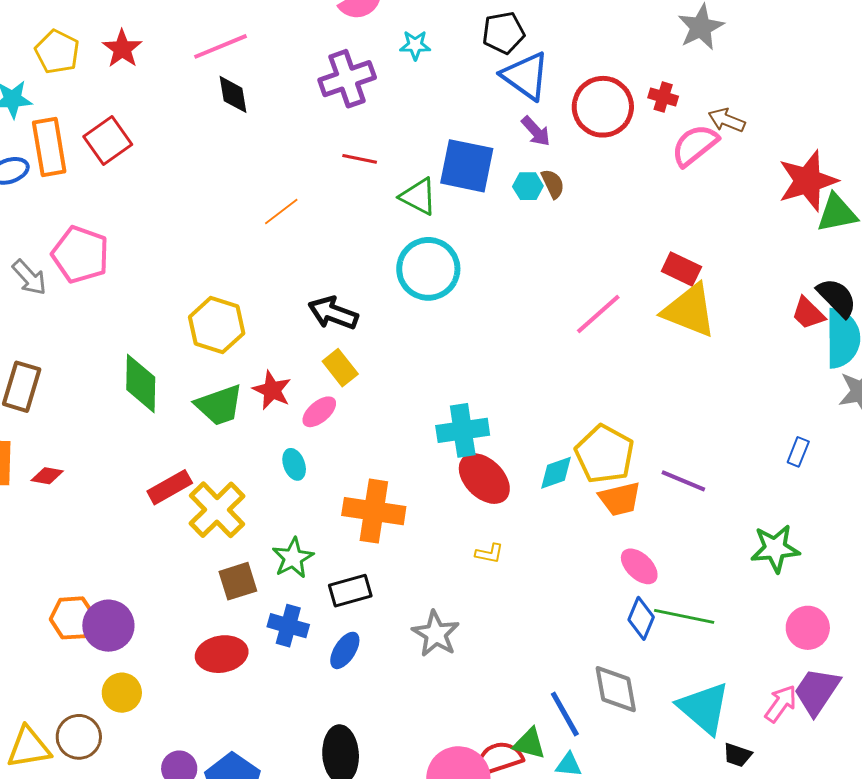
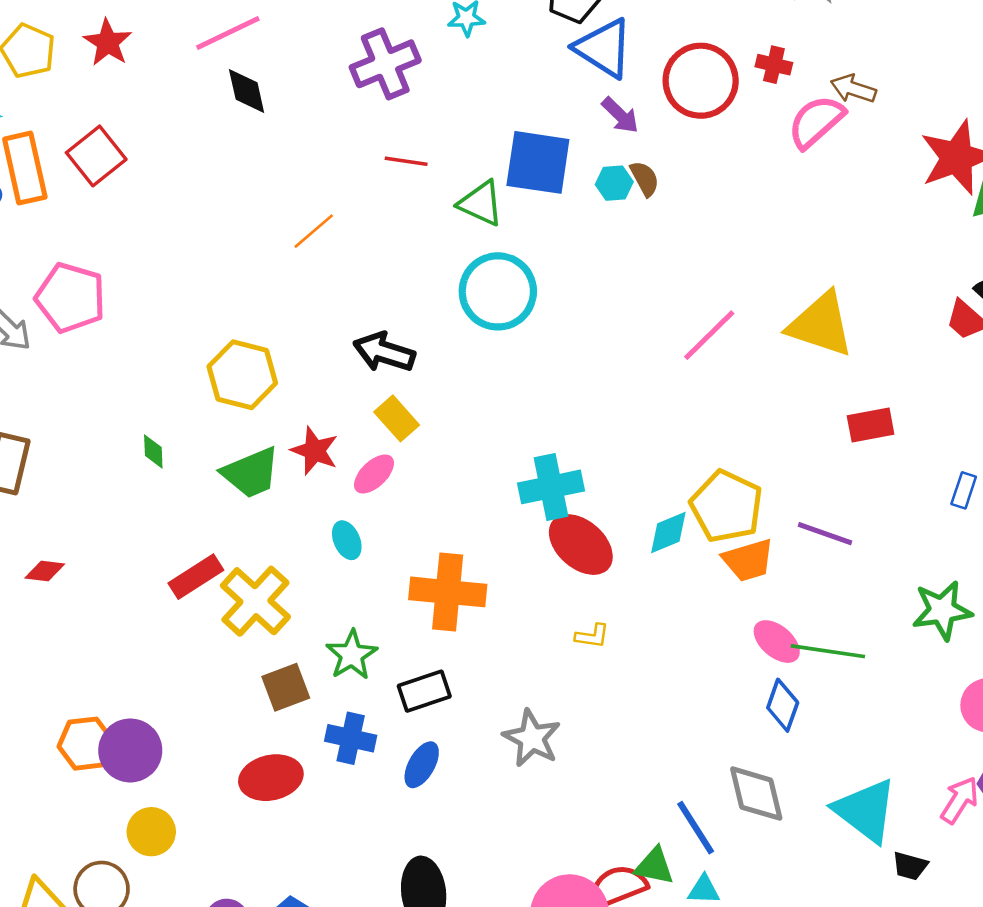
red rectangle: (681, 269) -> (871, 425), moved, turned -33
green diamond: (141, 383) -> (153, 452), size x0.5
green line: (684, 616) -> (828, 651), moved

